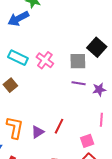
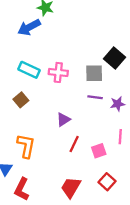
pink cross: (45, 60) -> (58, 72), turned -30
purple triangle: (38, 132) -> (63, 120), moved
pink square: (87, 141) -> (99, 151), moved

